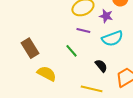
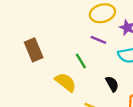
yellow semicircle: (47, 74) -> (66, 82), moved

